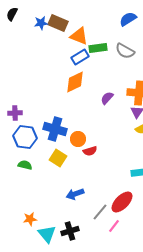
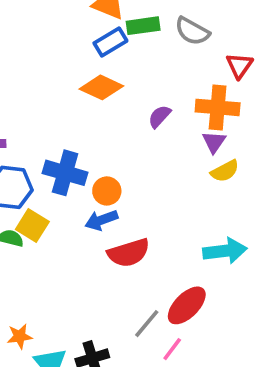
orange diamond: (75, 82) -> (101, 87), turned 50
red semicircle: (90, 151) -> (129, 253), moved, size x1.6
yellow square: (58, 158) -> (32, 225), moved
blue arrow: (75, 194) -> (101, 220), moved

